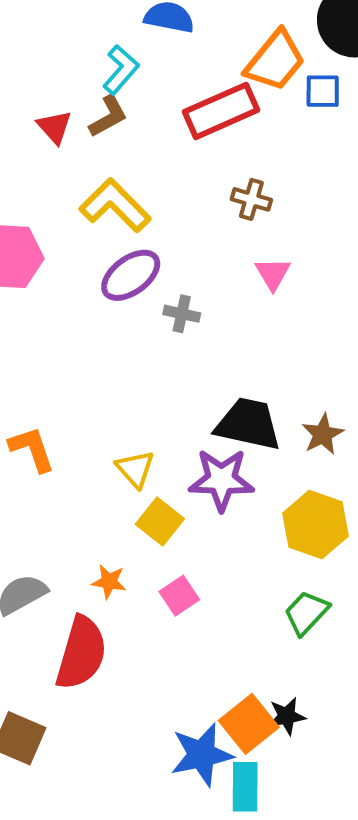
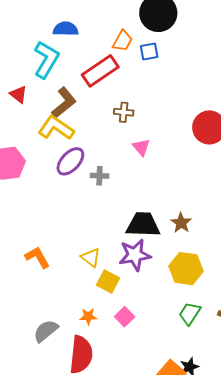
orange trapezoid: (275, 61) -> (123, 41), size x0.7
cyan L-shape: (121, 70) -> (46, 60), size x1.5
brown L-shape: (108, 116) -> (64, 103), moved, size x1.4

